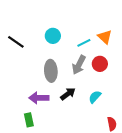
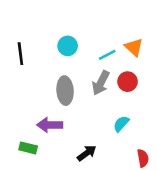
black line: (16, 42) -> (20, 54), turned 48
black arrow: (68, 94) -> (87, 153), moved
green rectangle: (29, 120) -> (28, 148), moved, turned -64

